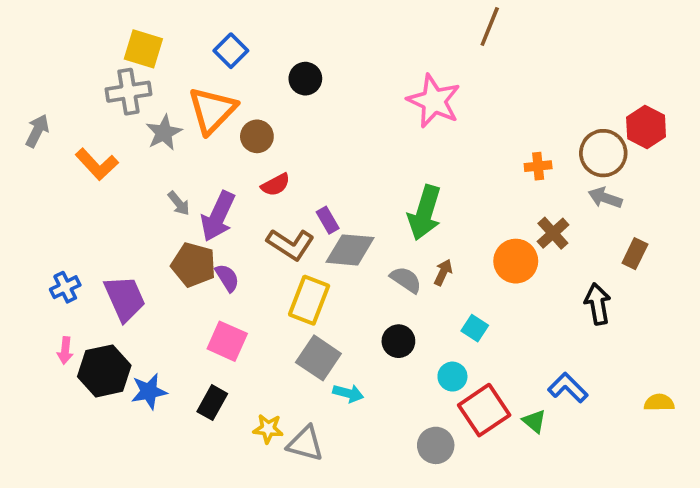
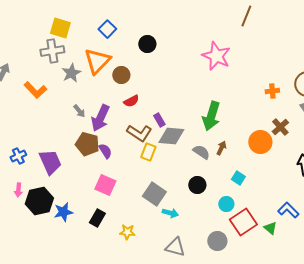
yellow rectangle: (309, 300) -> (148, 152), moved, size x0.7
gray triangle: (305, 444) -> (175, 247), moved

